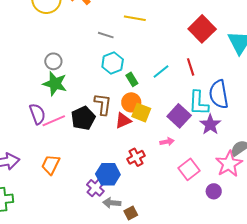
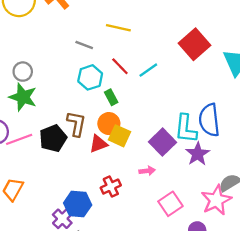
red line: (191, 67) -> (120, 66), moved, turned -30
cyan line: (161, 72) -> (148, 70), moved

